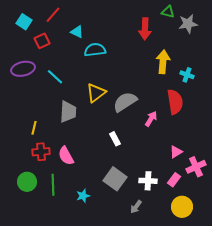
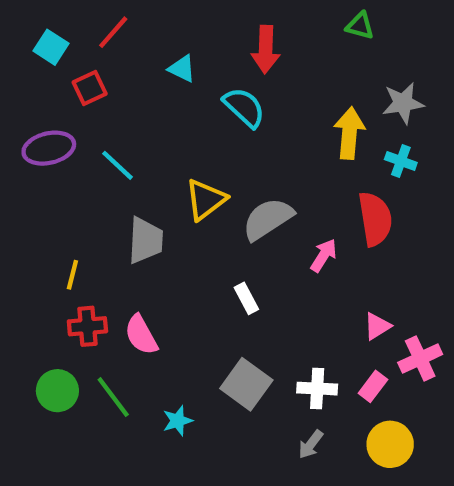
gray star: (188, 24) -> (403, 103), moved
red arrow: (145, 29) -> (266, 49), moved
cyan triangle: (77, 32) -> (182, 69), moved
cyan semicircle: (95, 50) -> (244, 107), moved, turned 50
green line: (53, 185) -> (113, 397), turned -35
gray arrow: (136, 207) -> (311, 444), moved

